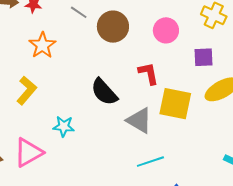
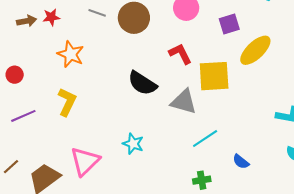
cyan star: (64, 126) -> (133, 144), moved, turned 30

